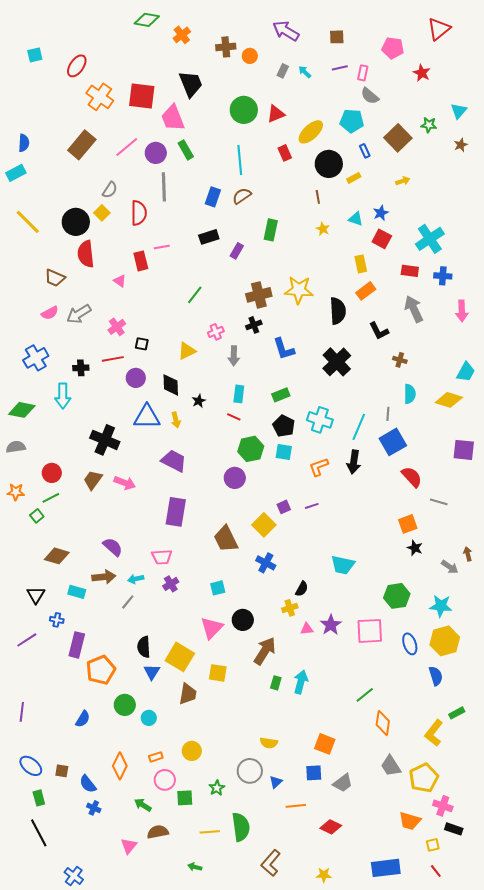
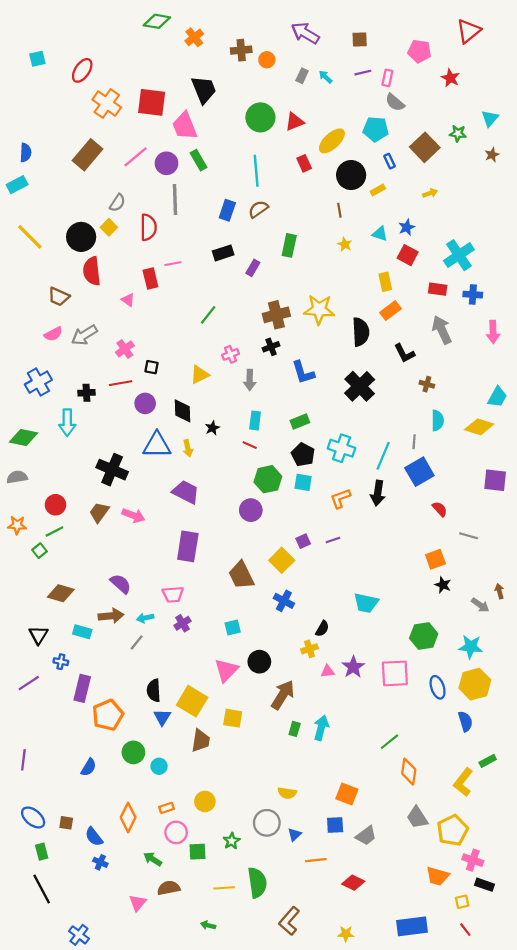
red semicircle: (412, 477) -> (440, 509), size x0.7

